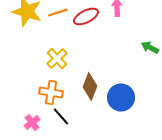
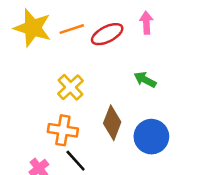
green arrow: (150, 48) -> (145, 80), moved

